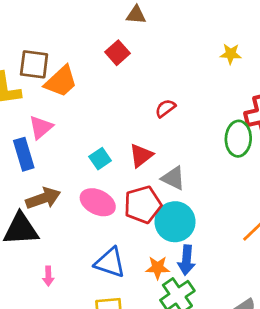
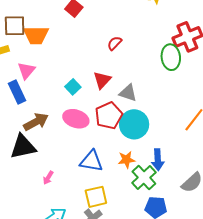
orange trapezoid: (61, 81) -> (36, 35), turned 52
blue arrow: (186, 260) -> (158, 160), moved
pink arrow: (48, 276) -> (48, 178), turned 40

